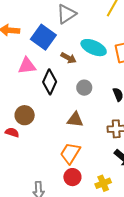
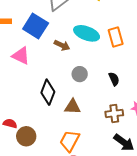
pink triangle: (27, 66) -> (21, 56), turned 36
black diamond: (50, 82) -> (48, 92), moved
brown circle: (25, 115) -> (26, 136), moved

